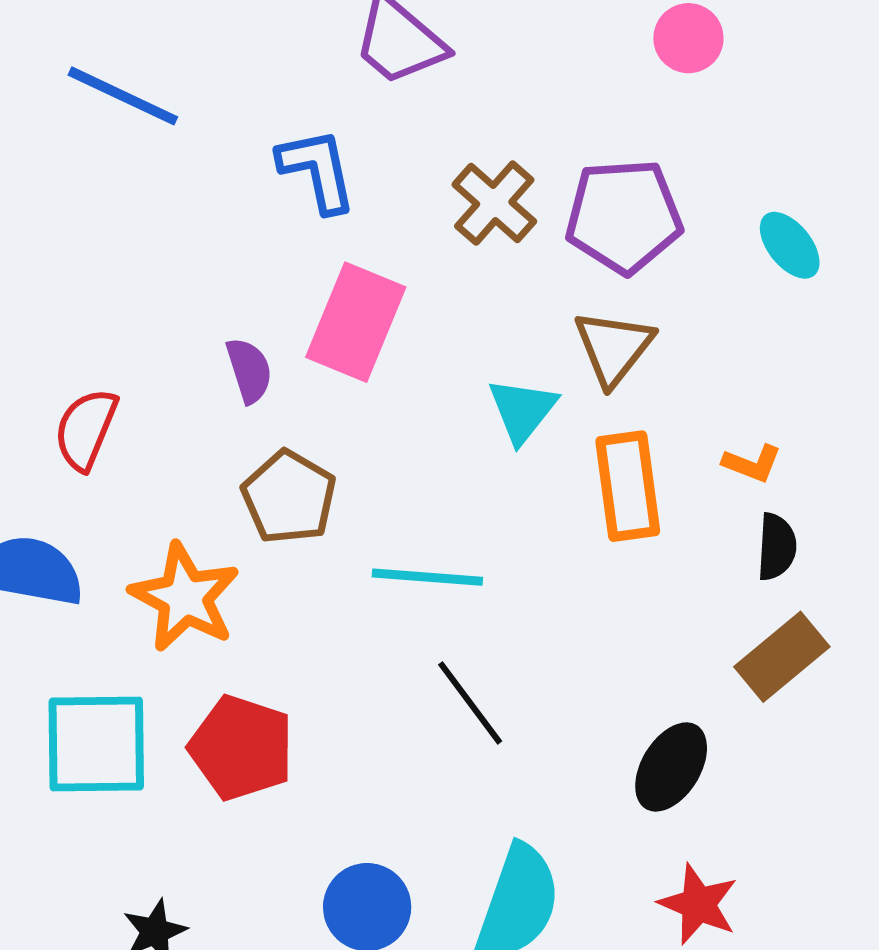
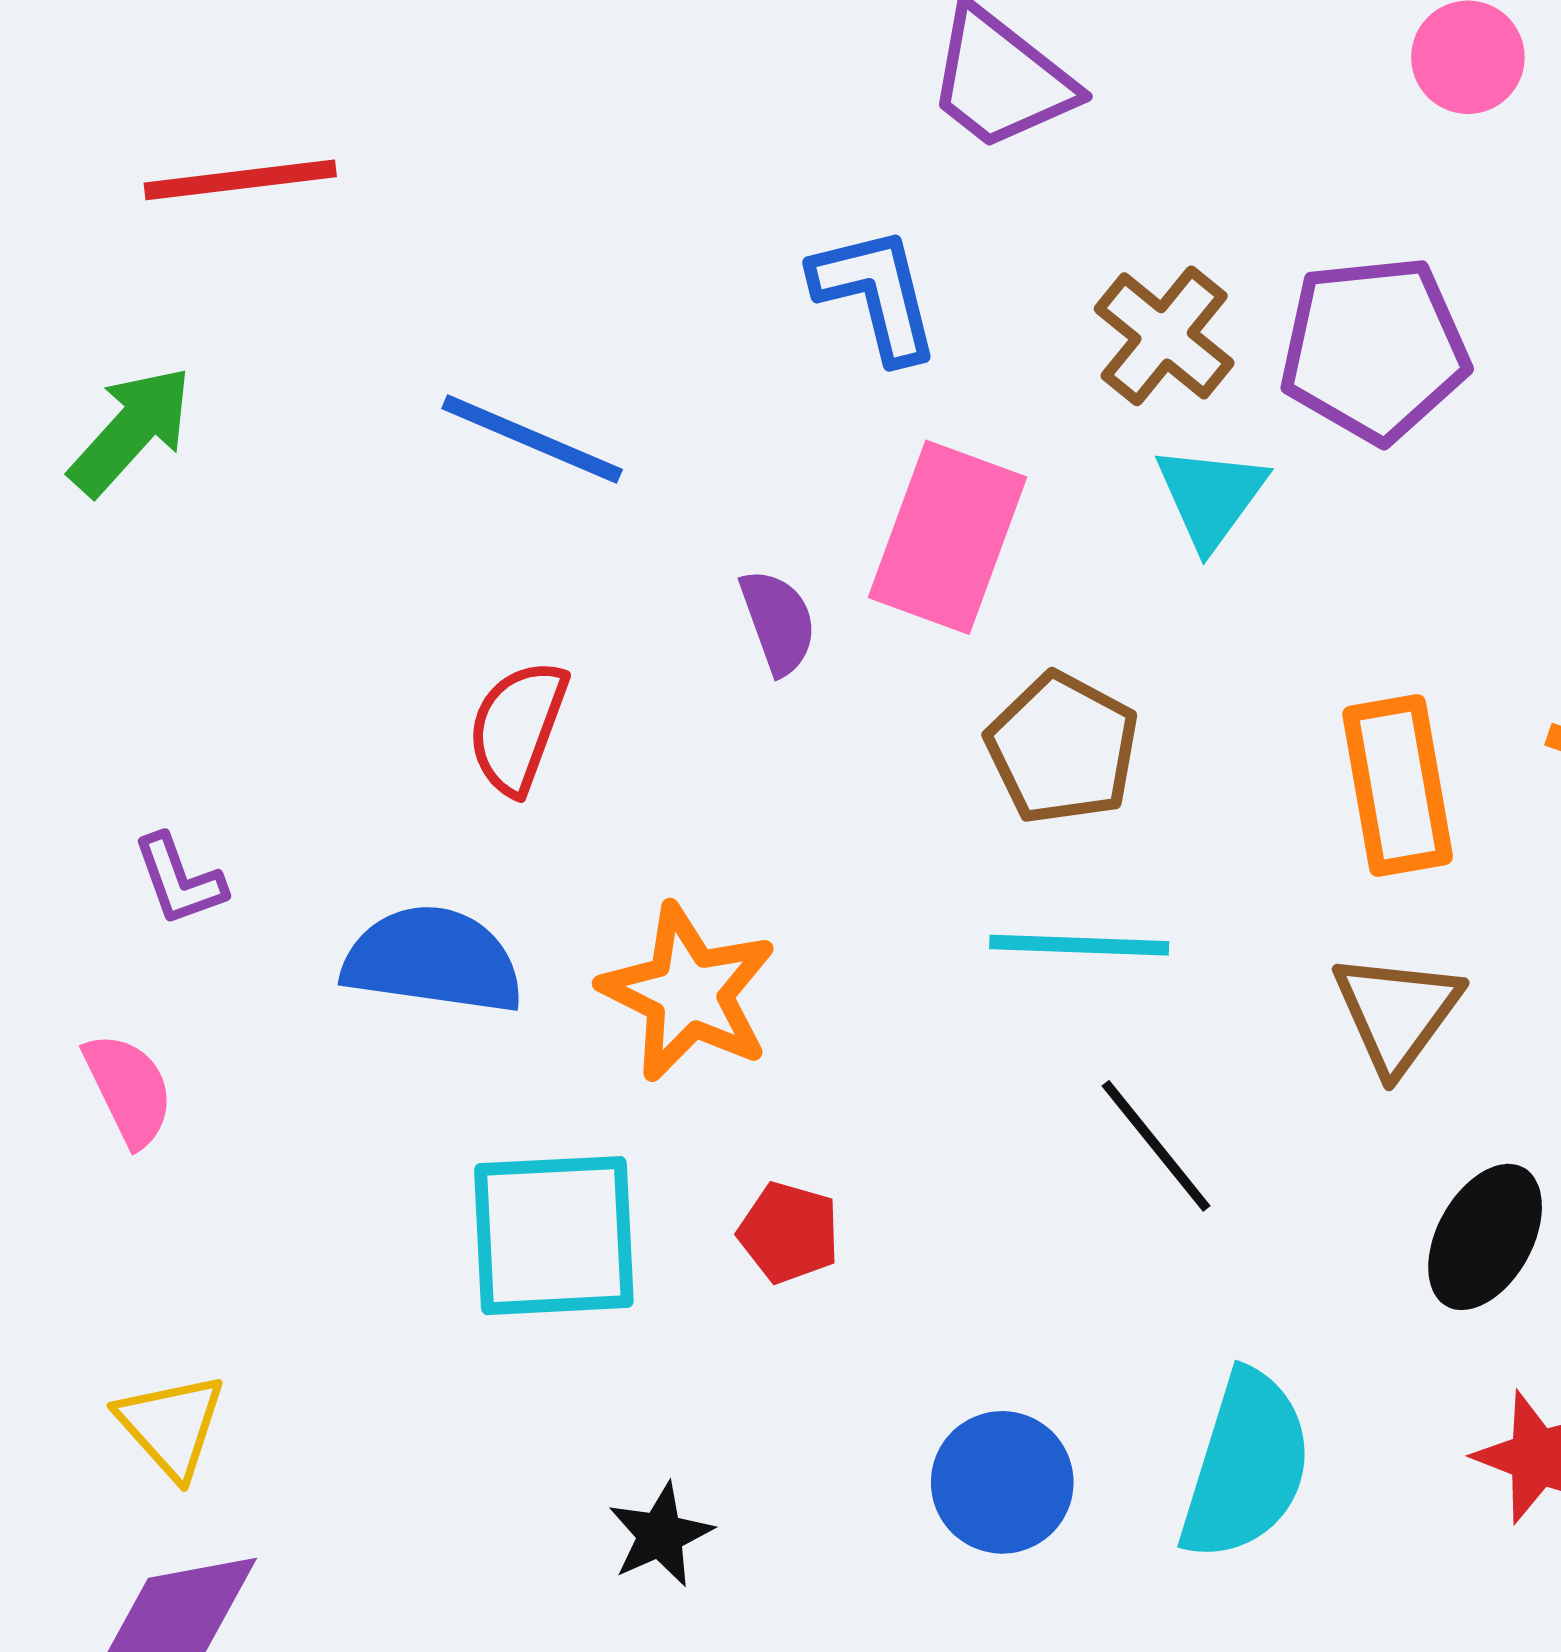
blue line: (123, 96) -> (532, 439), moved
brown triangle: (614, 348) -> (1397, 1013), moved
cyan triangle: (522, 410) -> (1211, 497), moved
brown pentagon: (289, 497) -> (1062, 748), moved
red pentagon: (241, 748) -> (789, 1233), size x0.6

